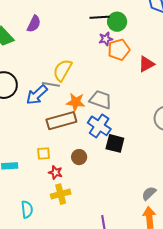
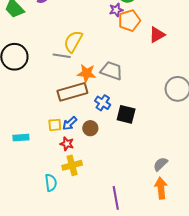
blue arrow: (37, 95) -> (70, 123), moved, size x0.7
blue cross: (99, 126) -> (103, 103), moved, size x0.7
cyan semicircle: (27, 209) -> (51, 183), moved

